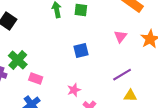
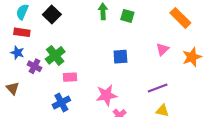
pink rectangle: (36, 79) -> (70, 77), turned -32
pink star: (74, 90) -> (106, 95), size x1.5

